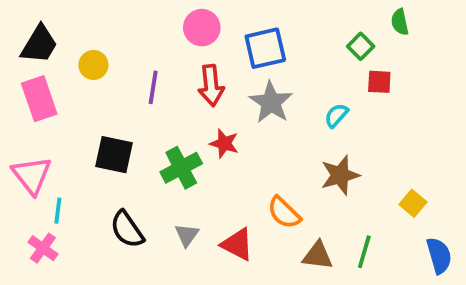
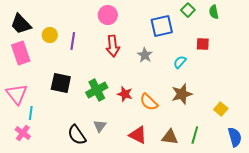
black trapezoid: (39, 44) -> (21, 24), turned 105
green square: (361, 46) -> (188, 10), moved
blue square: (265, 48) -> (162, 26), moved
purple line: (153, 87) -> (73, 41), moved
gray star: (271, 102) -> (145, 55), size x0.7
red star: (224, 143) -> (125, 94), moved
orange semicircle: (284, 213) -> (149, 102), moved
black semicircle: (127, 229) -> (77, 135), moved
red triangle: (237, 244) -> (138, 135), moved

